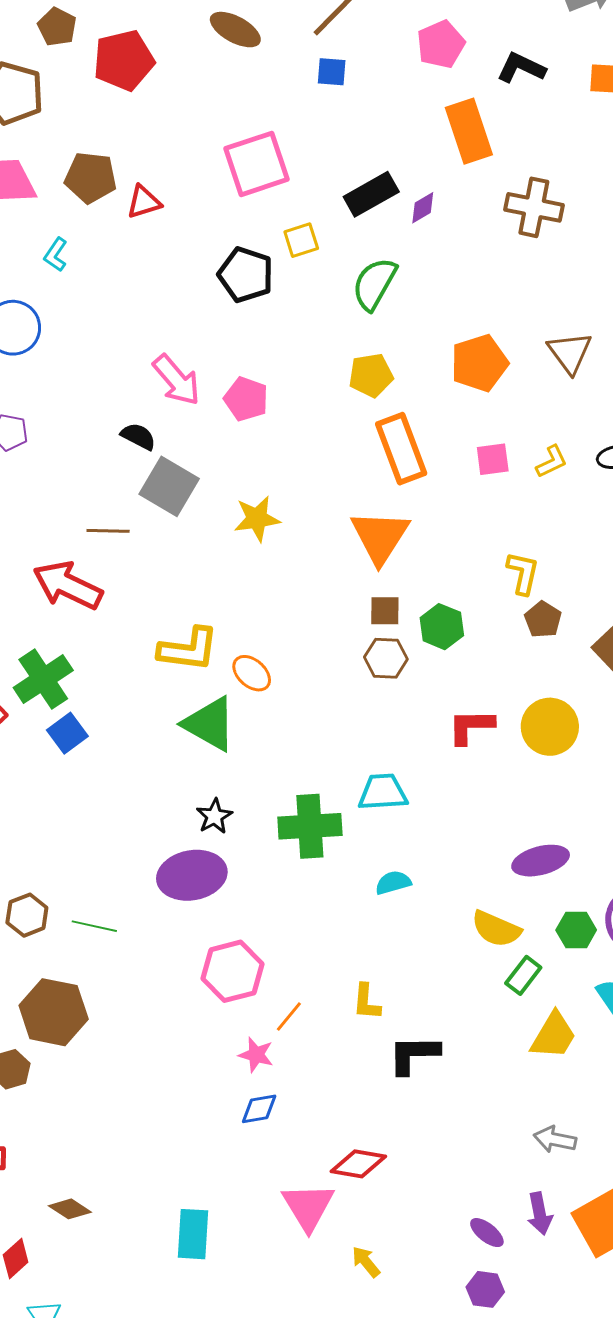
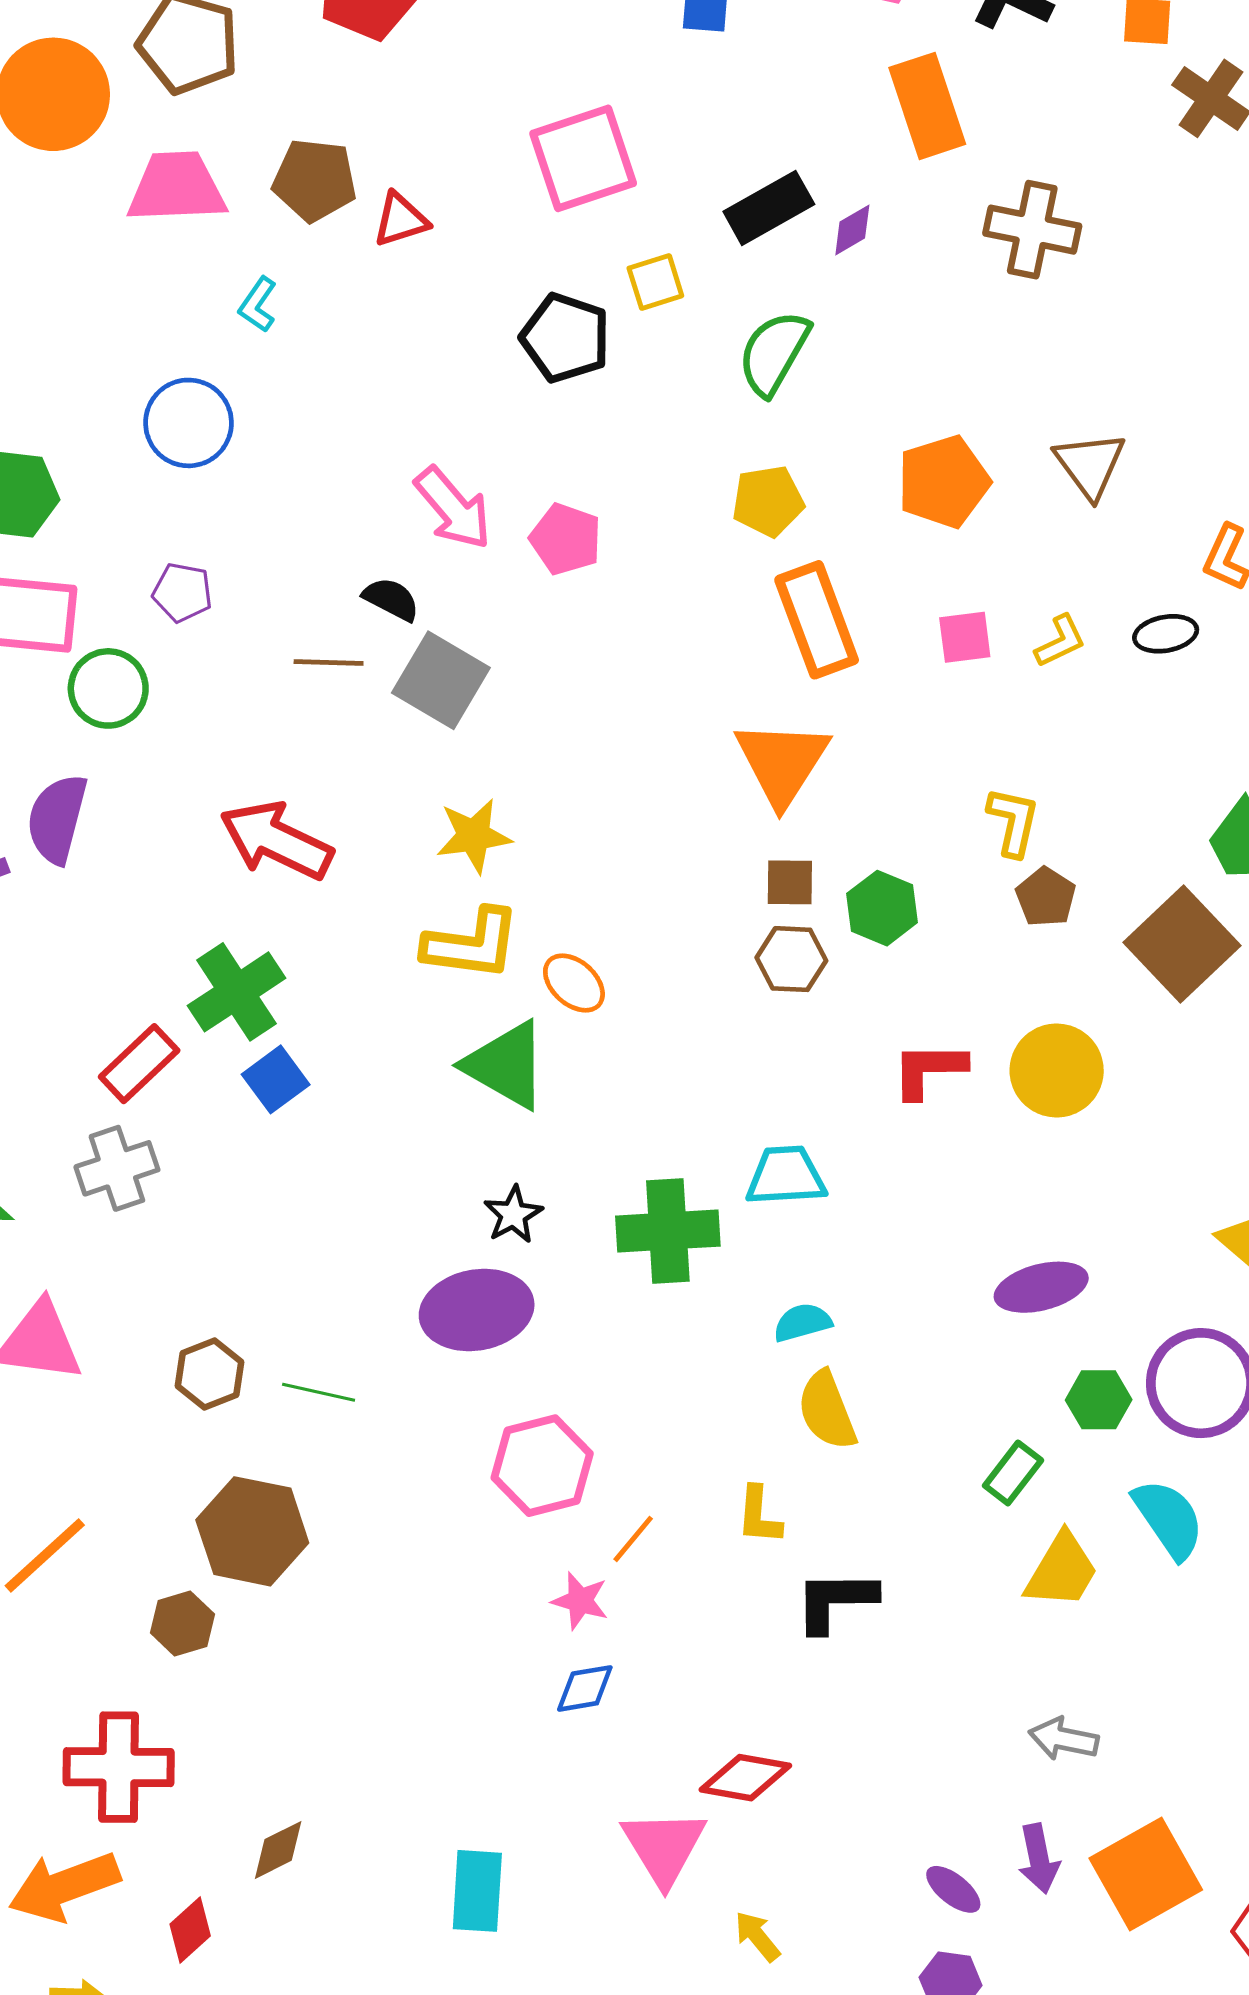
yellow star: (257, 519) -> (474, 836), moved
brown line: (108, 531) -> (329, 662), moved
yellow semicircle: (496, 929) -> (827, 1410), moved, turned 45
brown diamond: (70, 1209) -> (278, 1850), turned -60

